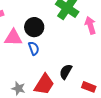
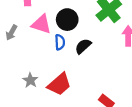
black semicircle: (66, 72) -> (83, 46), moved

